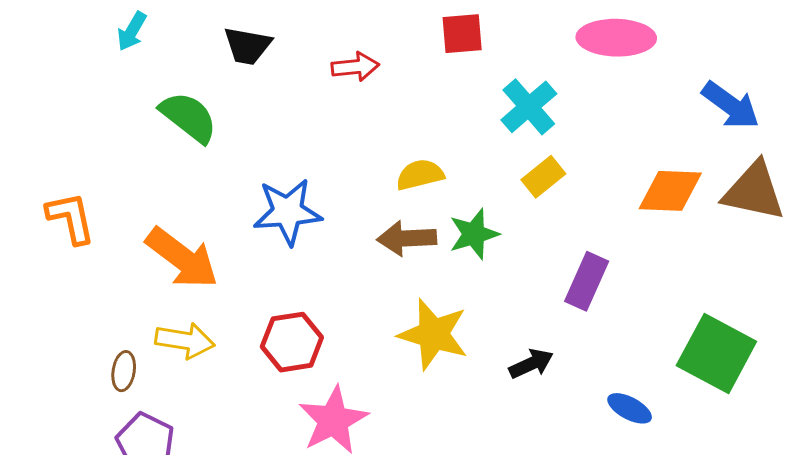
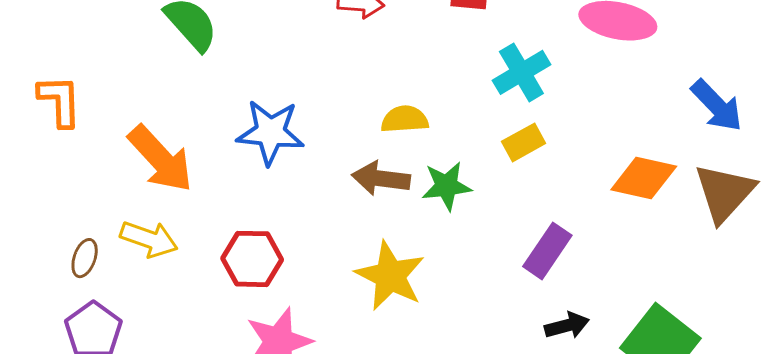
brown triangle: (754, 191) -> (724, 193), turned 50
black arrow: (531, 364) -> (567, 326), moved

